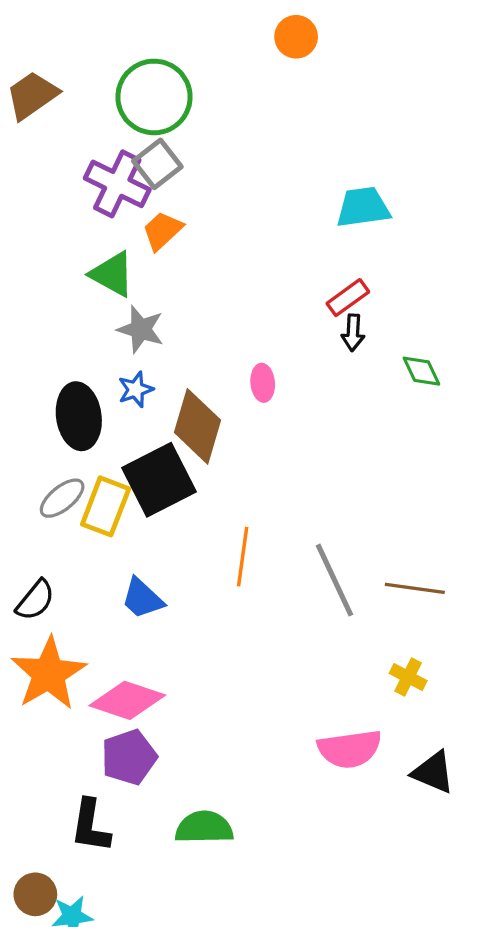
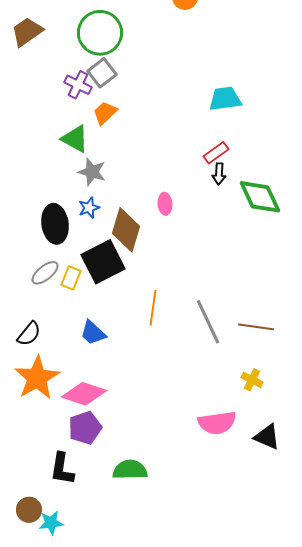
purple cross: (117, 184) -> (78, 85), size x0.7
green diamond: (421, 371) -> (260, 197), size x1.8
yellow rectangle: (106, 506) -> (71, 278), size x0.7

